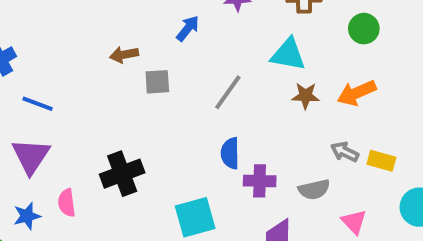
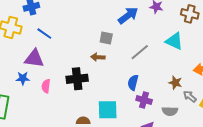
blue arrow: (188, 28) -> (128, 15), size x1.5
brown arrow: (124, 55) -> (98, 57), moved
brown star: (306, 96) -> (175, 83), moved
purple triangle: (31, 156) -> (34, 59), turned 50
blue star: (27, 216) -> (23, 78), moved

